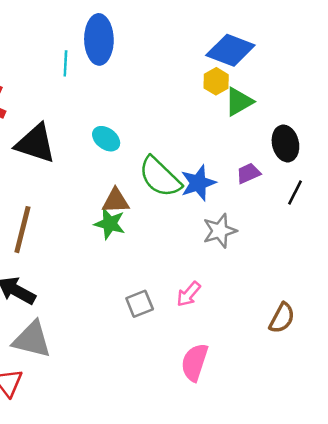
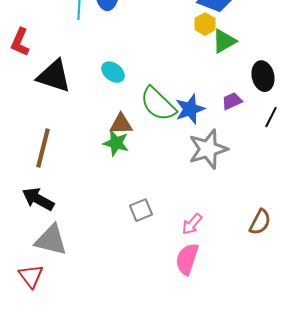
gray star: (220, 231) -> (208, 149), size x1.4
pink arrow: (189, 294) -> (192, 224), moved

